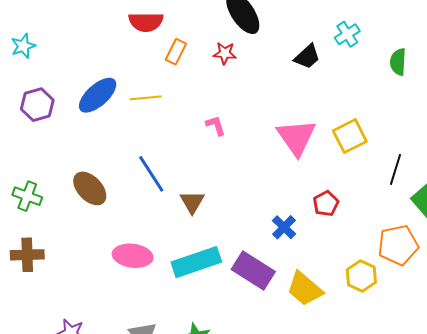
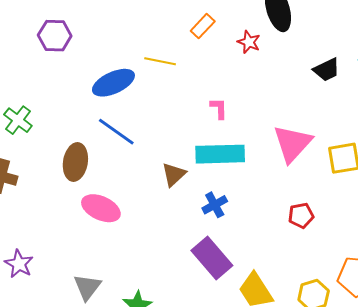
blue ellipse: (98, 95) -> (113, 83), moved
blue line: (151, 174) -> (116, 132), moved, turned -39
brown ellipse: (90, 188) -> (75, 162), moved, turned 36
blue cross: (284, 227) -> (215, 205), moved
cyan rectangle: (196, 262) -> (220, 154), moved

